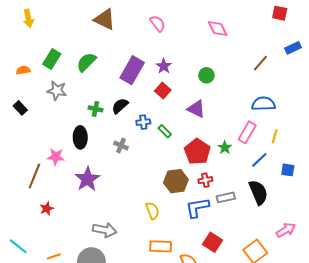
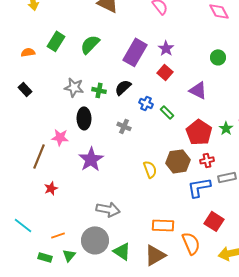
green circle: (206, 75) -> (218, 57), moved
gray star: (57, 91) -> (74, 87), moved
blue cross: (143, 122) -> (146, 103), turned 32
yellow semicircle: (152, 211) -> (150, 169), moved

